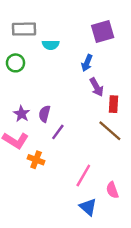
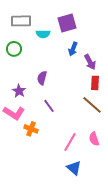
purple square: (103, 31) -> (67, 23), moved
purple arrow: (97, 87) -> (90, 62), moved
purple semicircle: (45, 114) -> (42, 78), moved
purple line: (58, 132) -> (49, 106), turned -72
pink semicircle: (112, 190) -> (94, 139), moved

